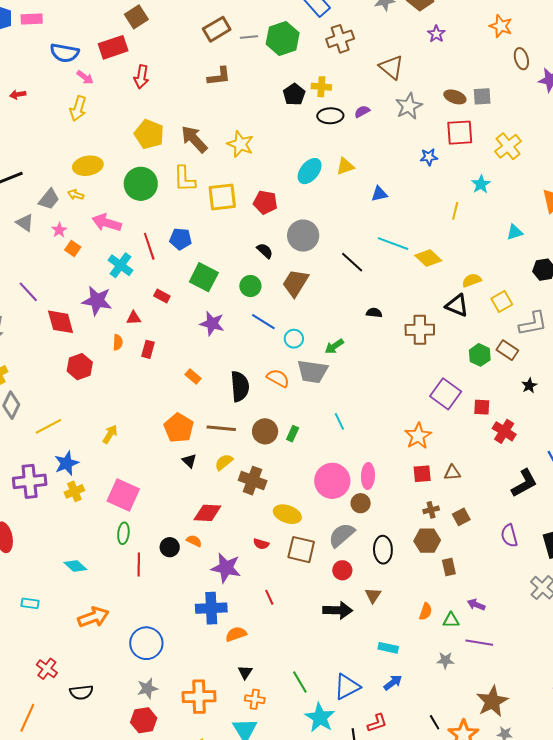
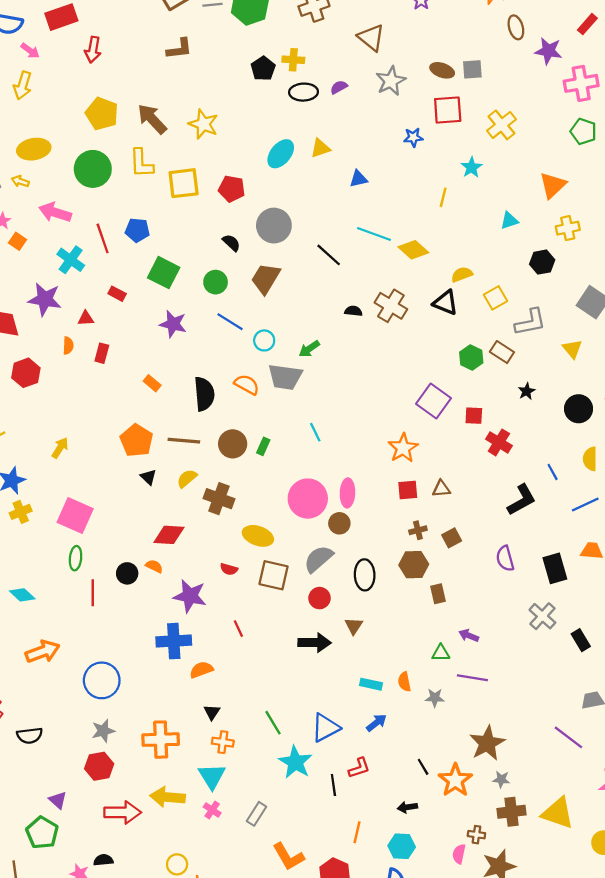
brown cross: (420, 330) -> (391, 306), moved, turned 32
orange semicircle: (426, 611) -> (404, 682), moved, turned 150

